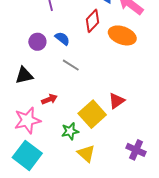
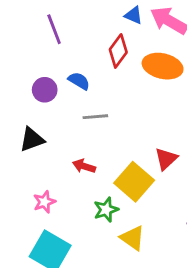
gray line: (71, 65) -> (95, 117), turned -30
red arrow: (49, 99) -> (84, 166), moved, turned -133
pink star: (27, 120) -> (44, 202), size x0.6

